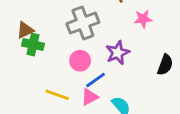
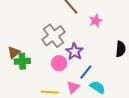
purple star: (118, 53) -> (74, 52), moved
blue line: (96, 80) -> (86, 72), moved

